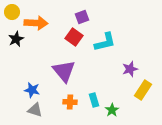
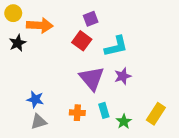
purple star: (130, 69) -> (123, 76), moved
purple triangle: (64, 71) -> (92, 78), moved
yellow rectangle: (143, 90) -> (156, 114), moved
gray triangle: (35, 110) -> (39, 122), turned -35

